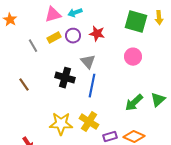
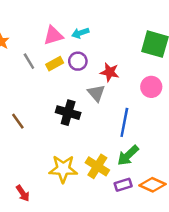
red star: (97, 34) -> (110, 72), moved
gray line: (33, 46) -> (29, 61), moved
blue line: (92, 86) -> (124, 122), moved
green arrow: (134, 103) -> (128, 155), moved

